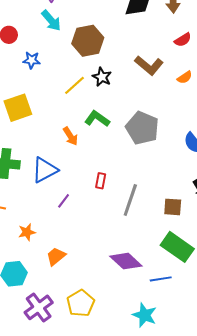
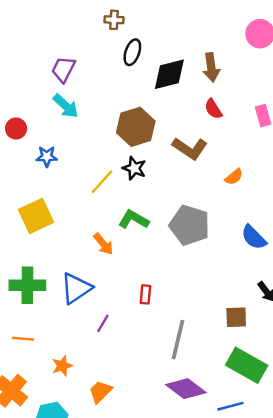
red semicircle: (183, 40) -> (213, 109), moved, turned 96
brown hexagon: (88, 41) -> (136, 127), moved
orange semicircle: (185, 77) -> (234, 177), moved
gray line: (130, 200) -> (178, 340), moved

